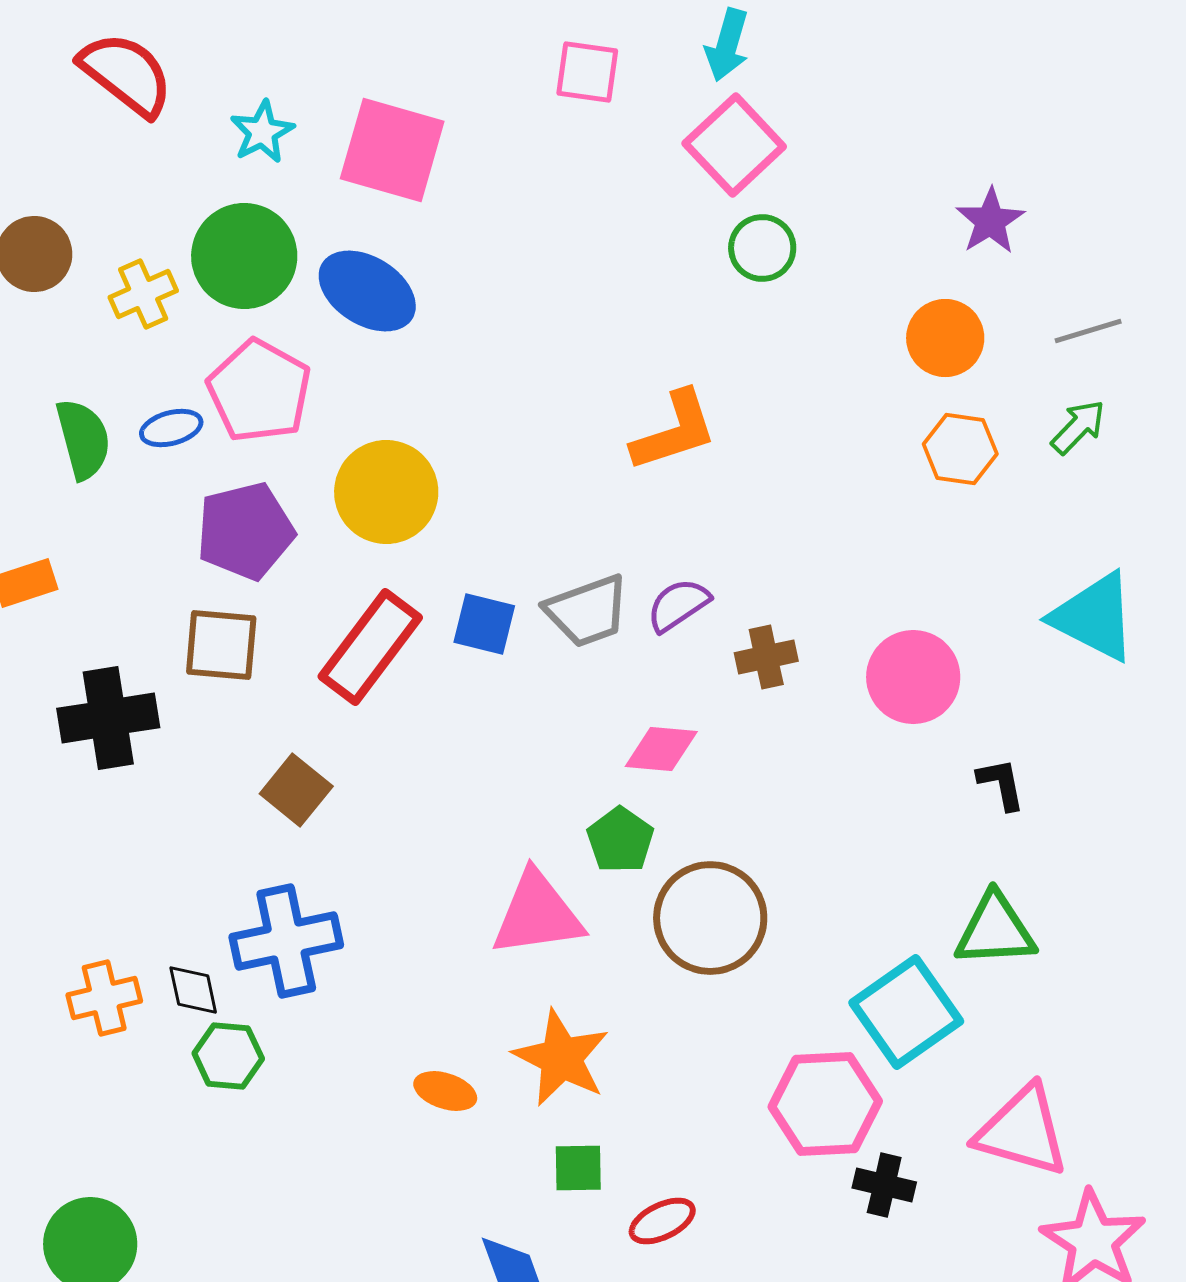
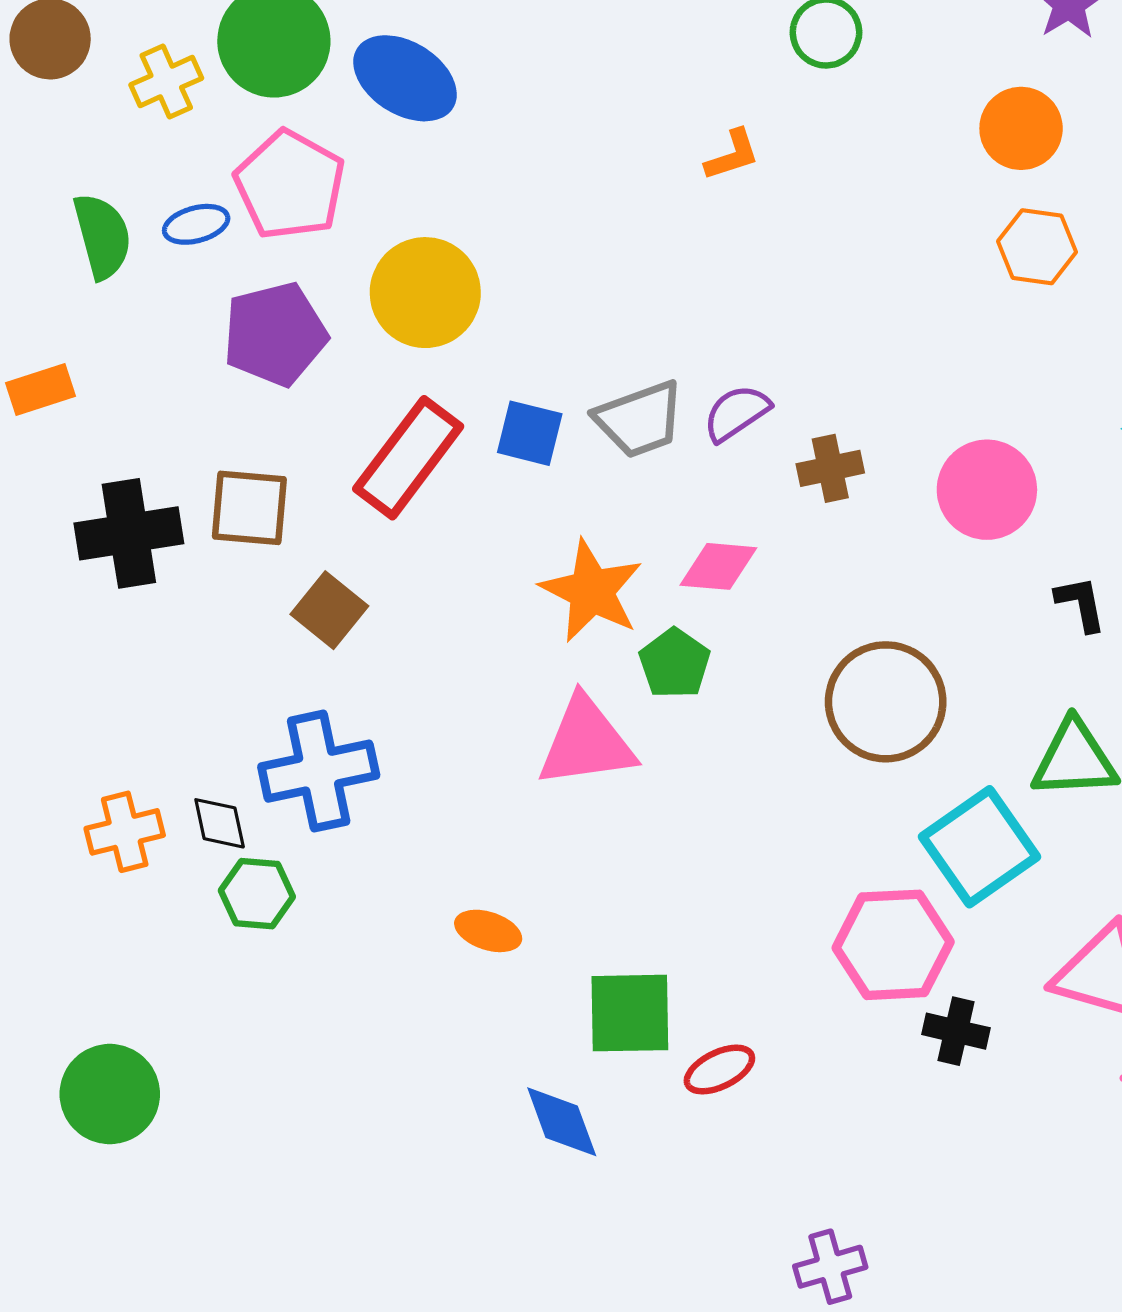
orange L-shape: (674, 431) -> (732, 155), moved, size x0.6
brown square: (221, 645) -> (249, 508), moved
brown circle: (710, 918) -> (886, 702), moved
orange star: (561, 1058) -> (592, 591), moved
green square: (578, 1168) -> (630, 1013), size x1.6

